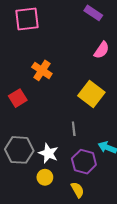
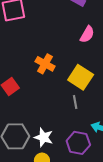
orange cross: (42, 70) -> (45, 64), moved
gray line: (74, 129) -> (75, 102), moved

